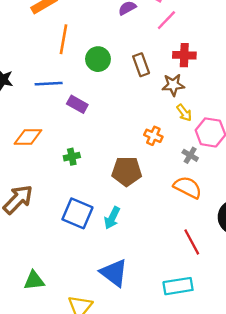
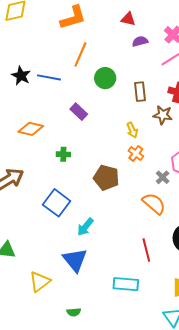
blue line: (49, 84) -> (49, 77), moved
yellow arrow: (184, 113) -> (132, 130), moved
cyan arrow: (112, 218) -> (85, 227), moved

